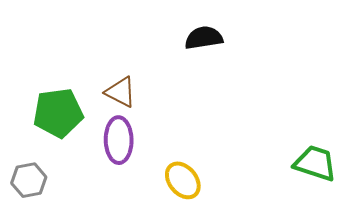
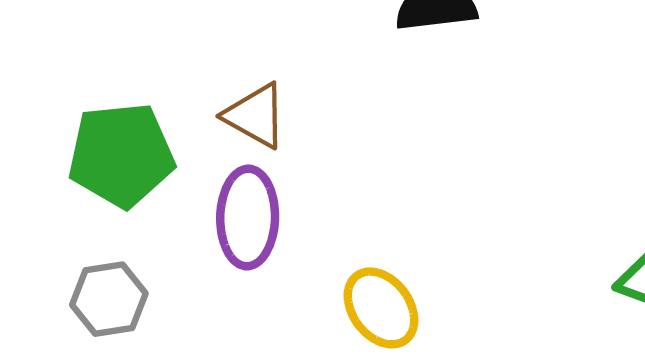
gray hexagon: (29, 180) -> (109, 299), moved

